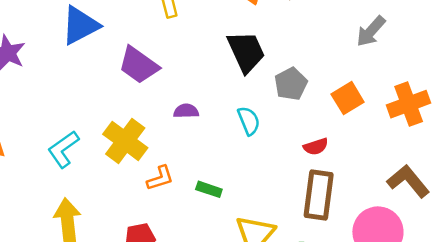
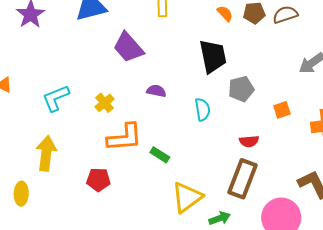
orange square: (348, 98) -> (282, 110), size x0.7
yellow cross: (125, 141) -> (105, 103), size x0.6
orange L-shape: (160, 178) -> (125, 137), size x1.6

